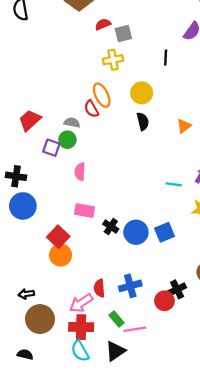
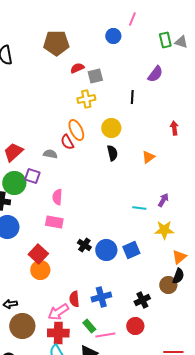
green circle: (67, 140) -> (14, 183), moved, size x1.5
pink rectangle: (85, 211) -> (54, 222), moved
red circle: (164, 301) -> (135, 326), moved

